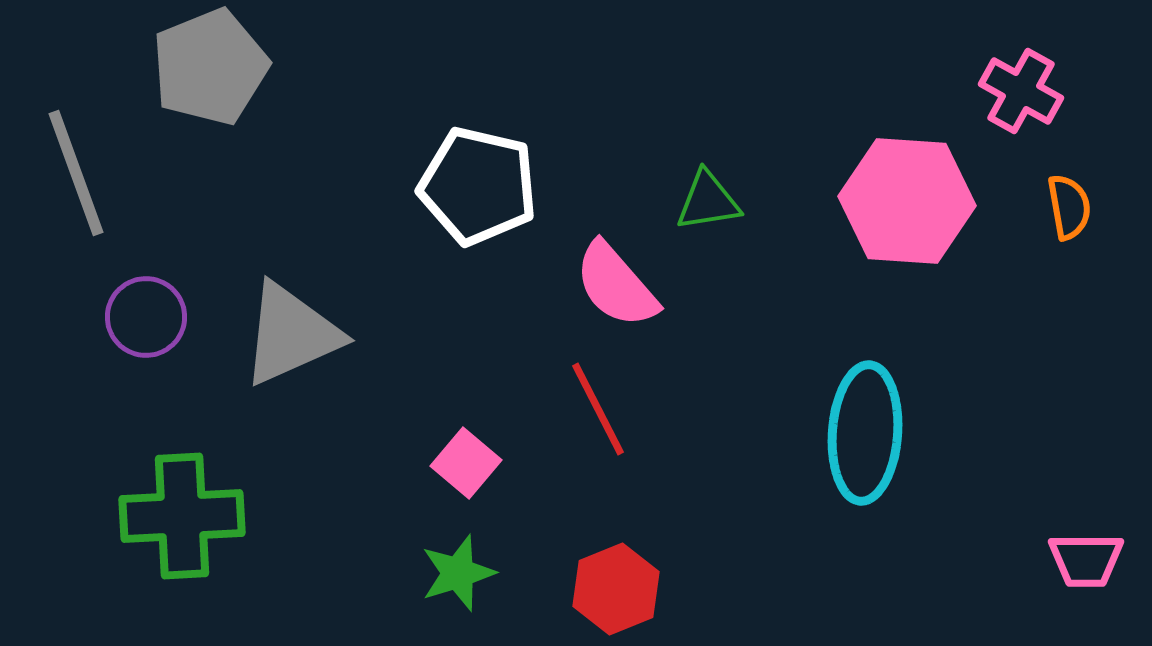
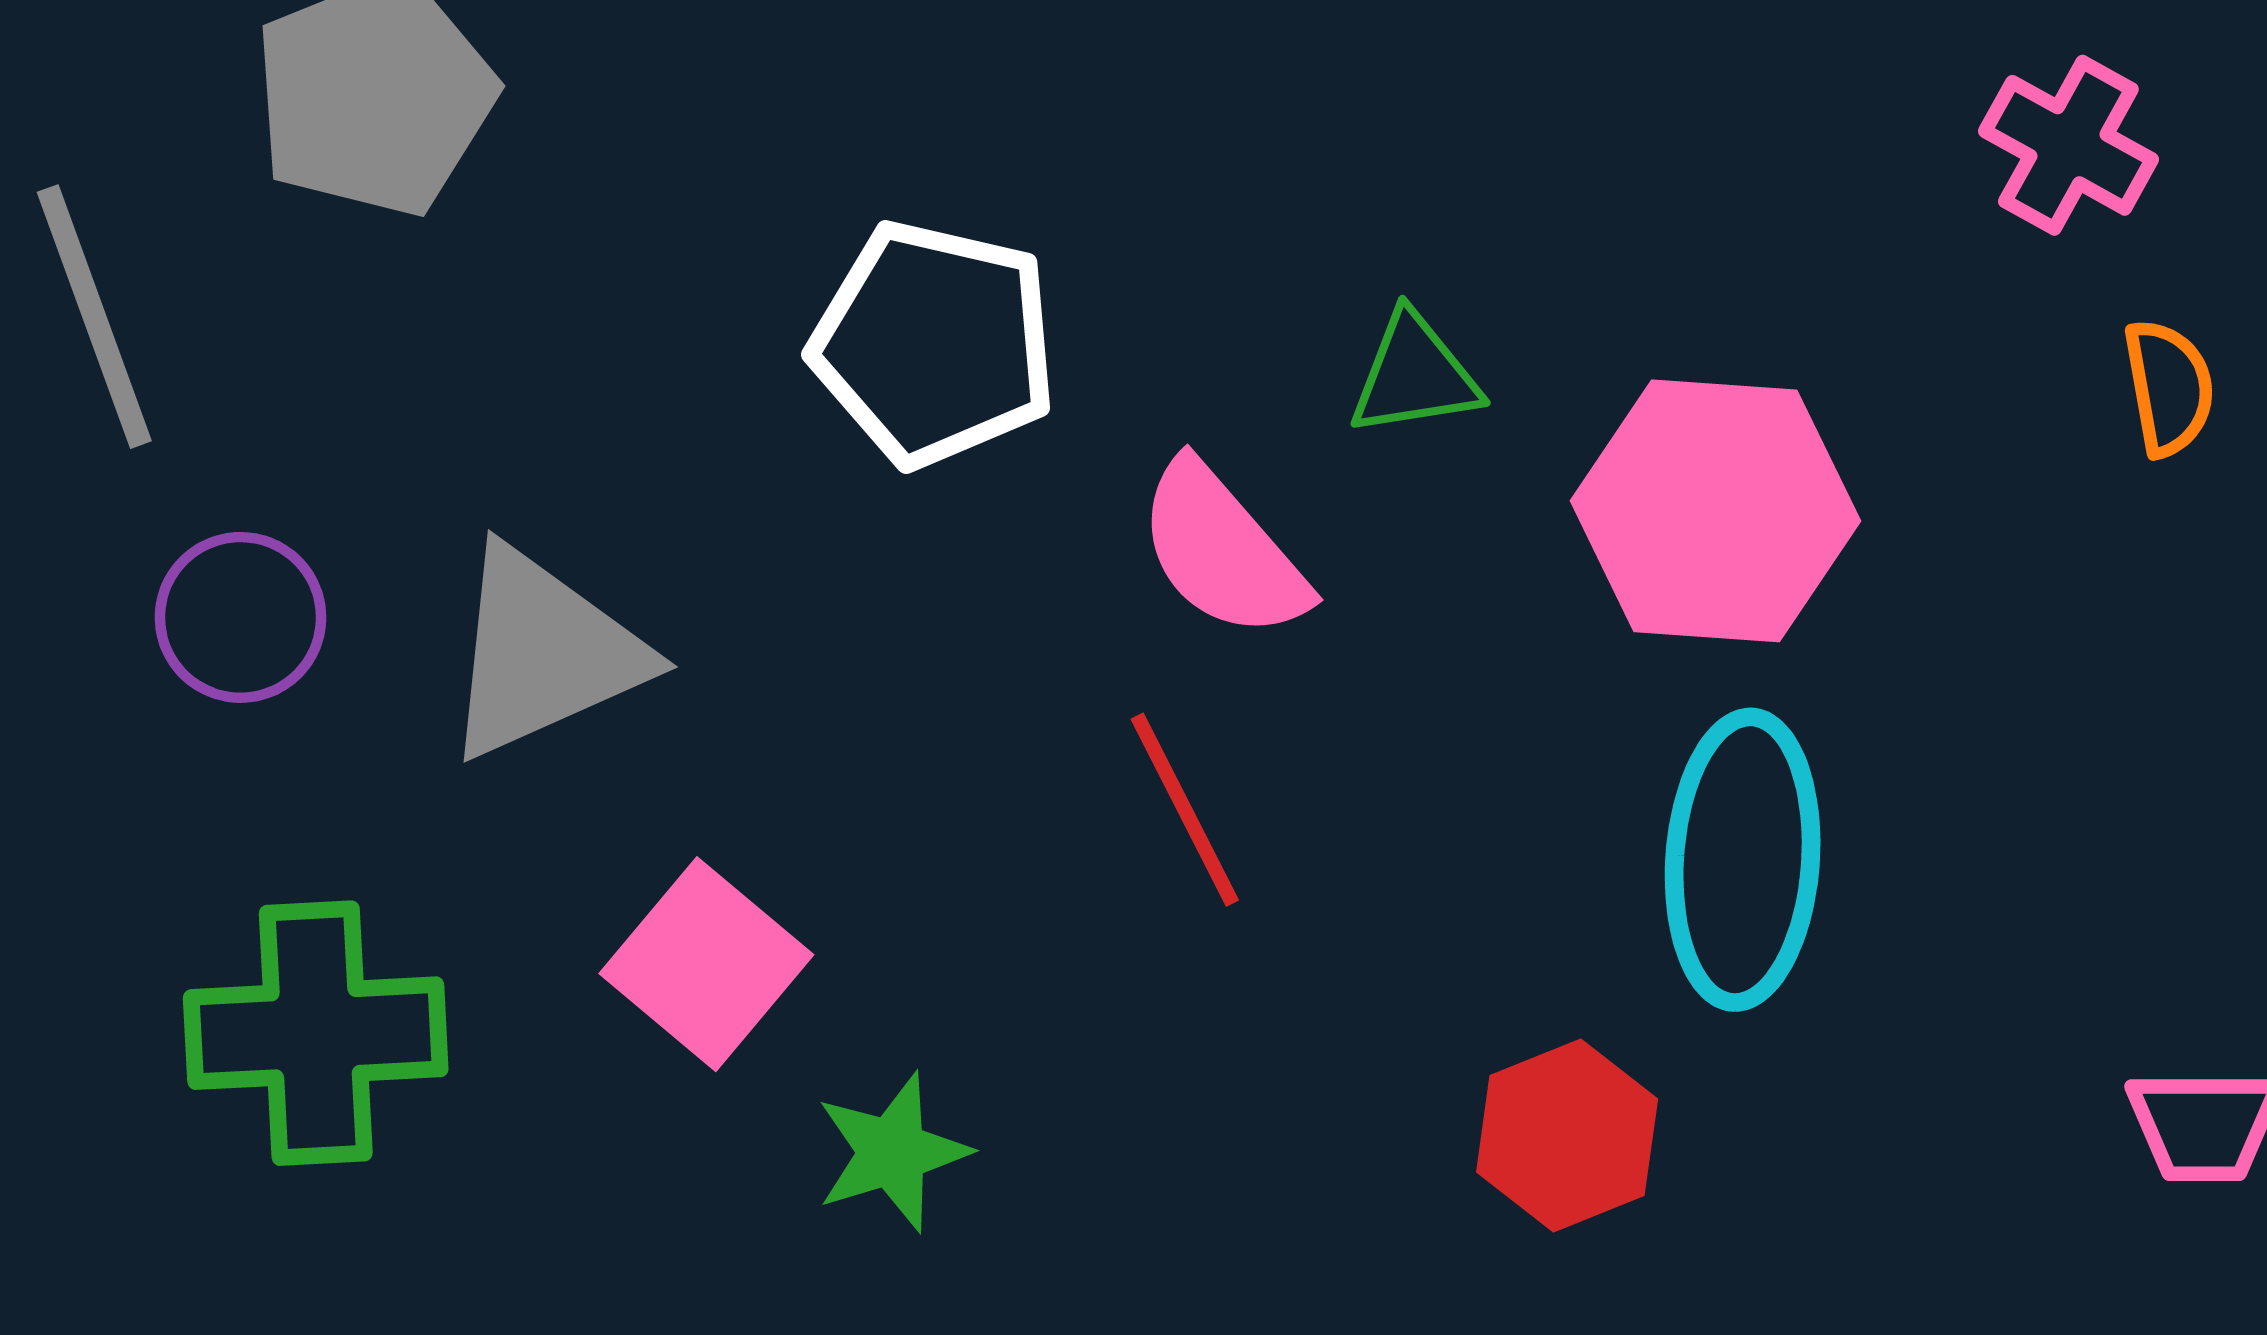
pink hexagon: (907, 201) -> (1715, 511), moved
pink square: (466, 463) -> (706, 964), moved, size x1.4
red hexagon: (616, 589) -> (1567, 1136), moved

